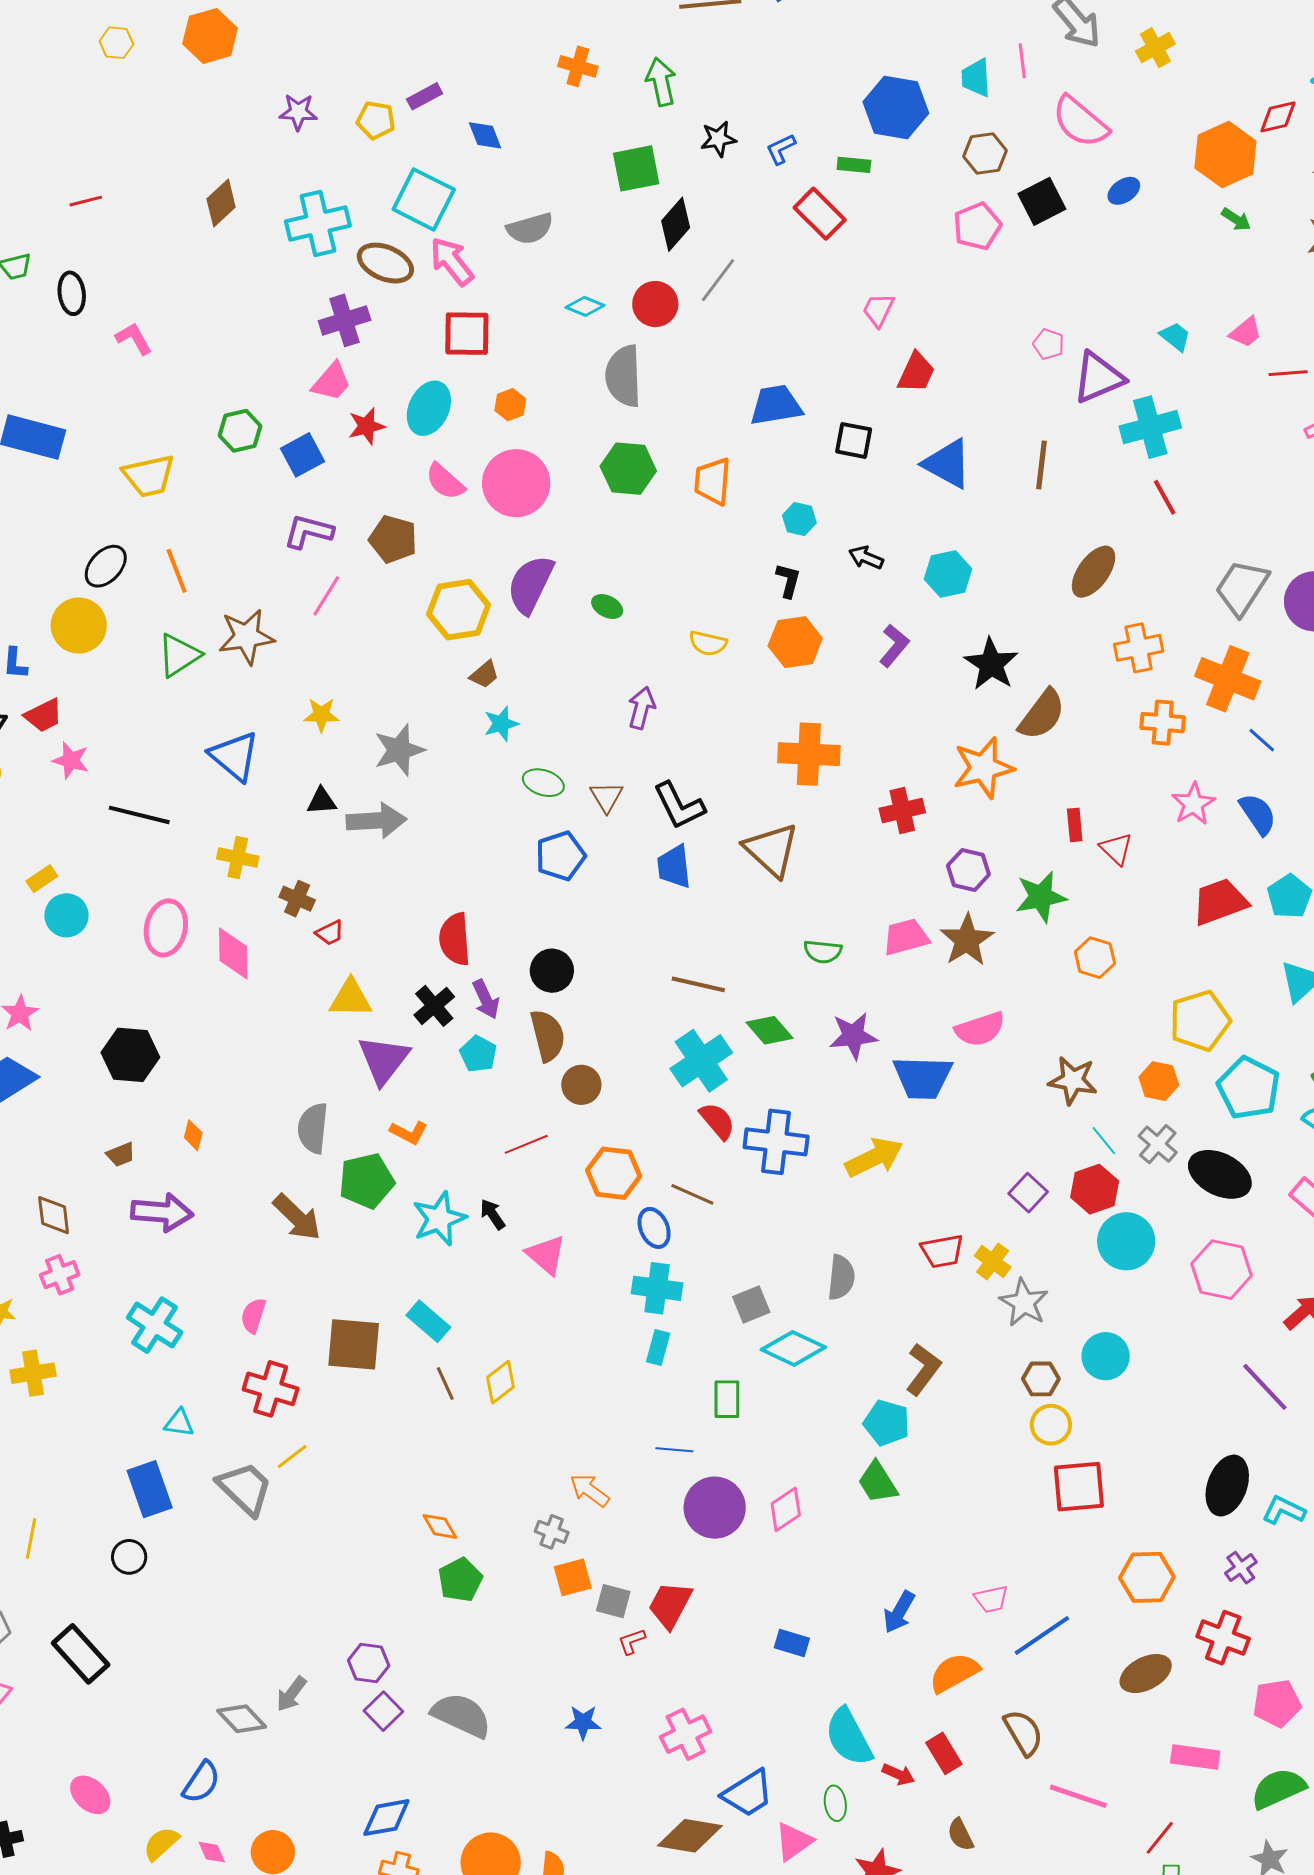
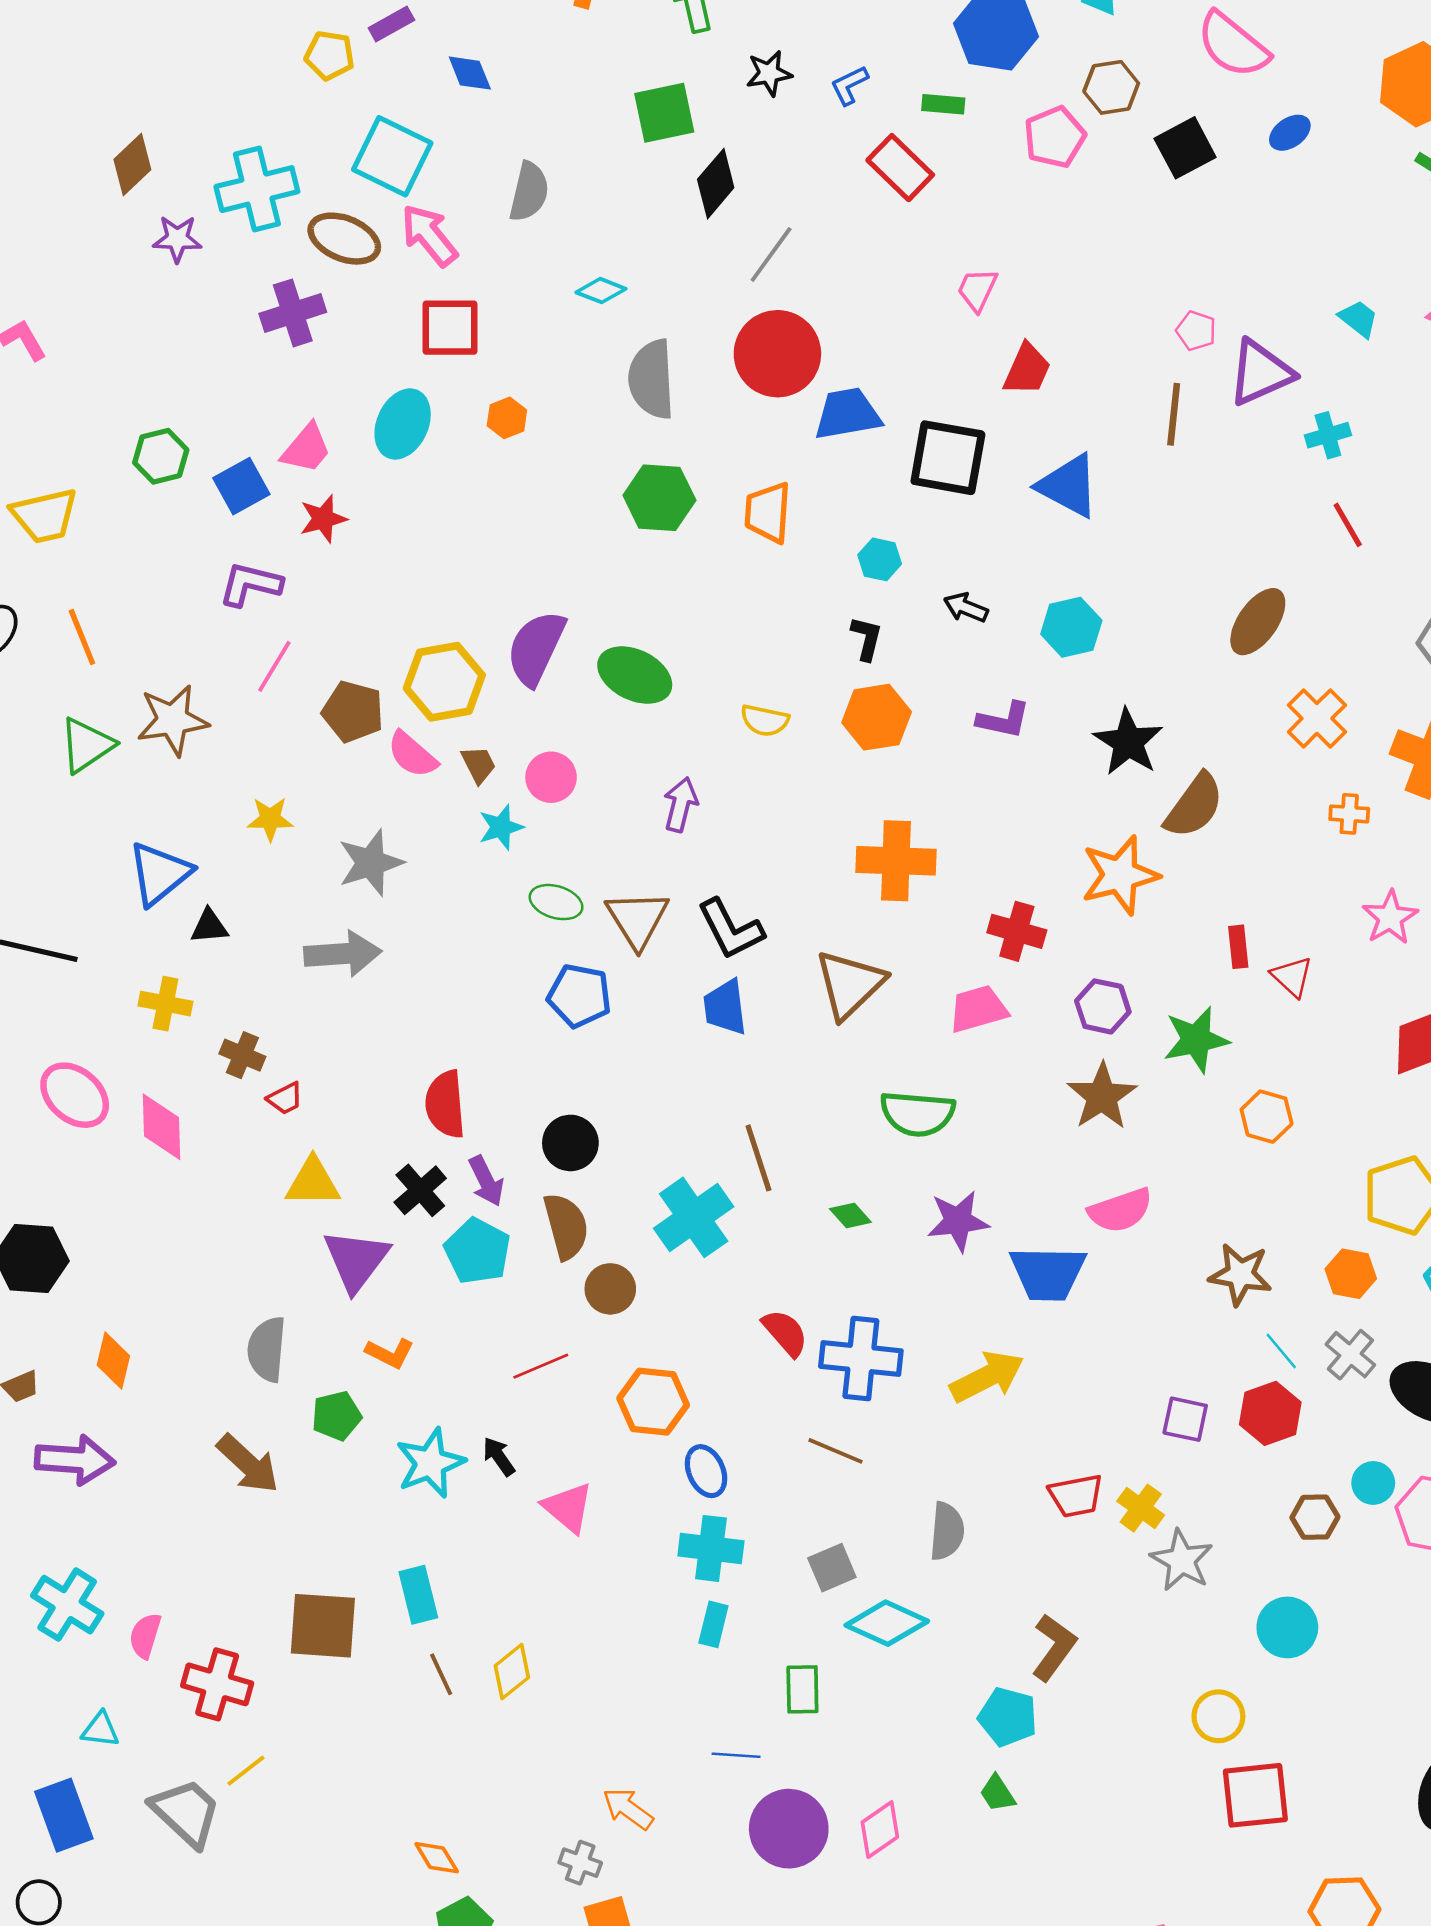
purple star: (298, 112) -> (177, 239), moved
pink pentagon: (977, 226) -> (1055, 137), moved
gray semicircle: (530, 229) -> (529, 192), turned -60
red circle: (655, 304) -> (777, 354), moved, size x1.5
pink trapezoid: (331, 382) -> (306, 448), moved
red star: (367, 426) -> (323, 519), moved
cyan cross: (1150, 427) -> (1328, 435), size x0.6
black square: (854, 440) -> (948, 458), size x1.6
brown line: (1041, 465) -> (1174, 414), moved
pink semicircle: (445, 481) -> (412, 755), moved
pink circle: (516, 483) -> (551, 777), moved, size x0.6
brown pentagon: (393, 539) -> (353, 712), moved
green ellipse: (607, 606) -> (635, 675), size x1.8
purple L-shape: (894, 646) -> (1004, 720), turned 63
orange cross: (1139, 648) -> (1317, 718), turned -33
brown trapezoid: (484, 675) -> (479, 764), turned -76
orange cross: (1163, 723) -> (1349, 814), size x0.7
blue triangle: (234, 756) -> (159, 874), turned 42
brown triangle: (607, 797) -> (637, 919), size x1.5
black triangle: (322, 801) -> (209, 926), moved
red cross: (902, 810) -> (1017, 931), turned 30
brown triangle: (771, 850) -> (850, 984), turned 34
blue pentagon: (561, 856) -> (579, 996), turned 30
pink ellipse: (166, 928) -> (75, 1095), turned -60
pink trapezoid: (906, 937) -> (978, 1009), moved
green semicircle: (823, 952) -> (917, 1114), size x1.5
brown line: (698, 984) -> (758, 1158), turned 60
green diamond: (769, 1030) -> (850, 1215), size x0.7
cyan pentagon: (478, 1054) -> (477, 1251), size x1.4
cyan cross: (701, 1061) -> (694, 1217), moved
orange diamond: (193, 1135) -> (113, 1360), size x1.4
green pentagon: (367, 1181) -> (336, 1416), size x0.7
purple square: (1028, 1193) -> (1185, 1419), turned -30
brown line: (692, 1194) -> (836, 1451), moved
cyan circle: (1126, 1241) -> (1373, 1483), moved, size x0.6
pink semicircle: (253, 1316) -> (145, 1636), moved
cyan rectangle: (428, 1321) -> (418, 1595), turned 36
brown hexagon: (1041, 1379) -> (1315, 1517), moved
green trapezoid: (878, 1482) -> (997, 1793), size x0.7

